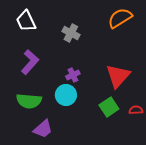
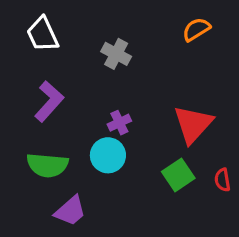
orange semicircle: (120, 18) -> (196, 29), size x0.7
red semicircle: (136, 110) -> (222, 180), turned -96

